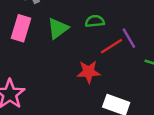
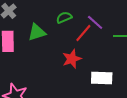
green triangle: (58, 28) -> (37, 32), turned 36

